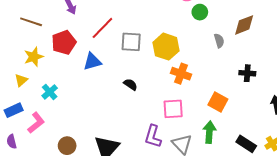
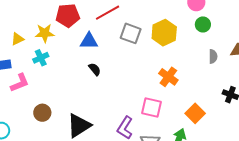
yellow hexagon: (166, 47) -> (164, 33), moved
yellow star: (34, 57) -> (45, 33), moved
black semicircle: (131, 84) -> (95, 69), moved

